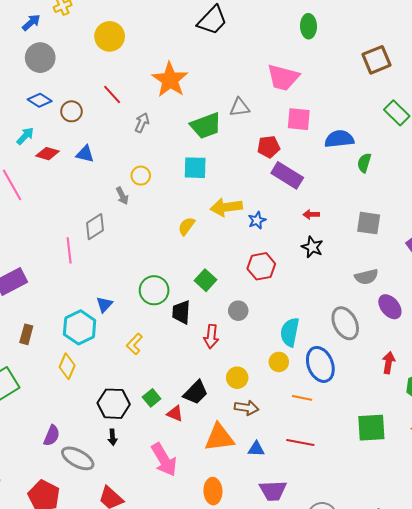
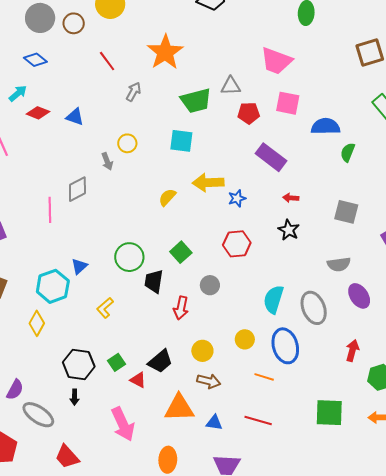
brown circle: (71, 111) -> (74, 23), moved
red pentagon: (269, 147) -> (249, 113), moved
cyan semicircle: (290, 332) -> (273, 299), moved

